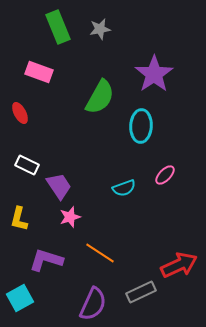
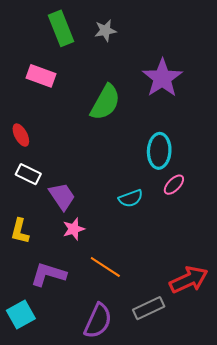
red ellipse: (20, 113) -> (21, 135), moved
cyan ellipse: (141, 126) -> (159, 151), moved

